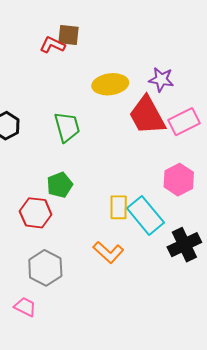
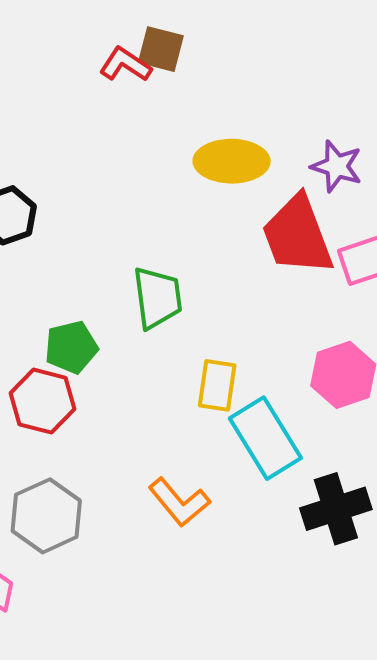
green trapezoid: (67, 127) -> (157, 298), moved
green pentagon: (60, 185) -> (71, 347), moved
yellow rectangle: (119, 207) -> (217, 385), moved

